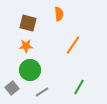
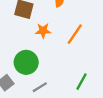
orange star: (26, 46) -> (43, 31), moved

